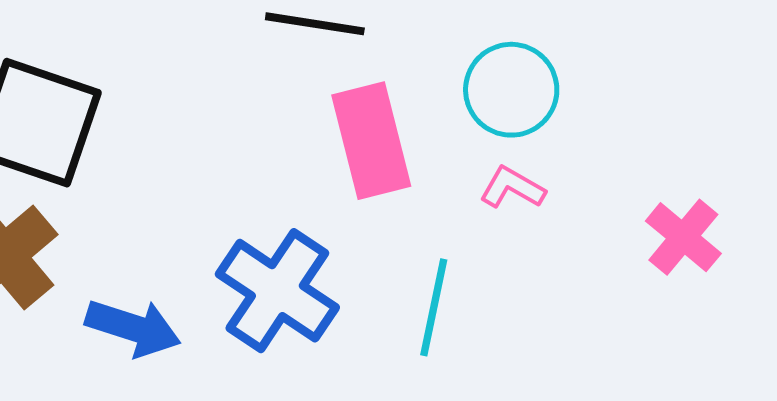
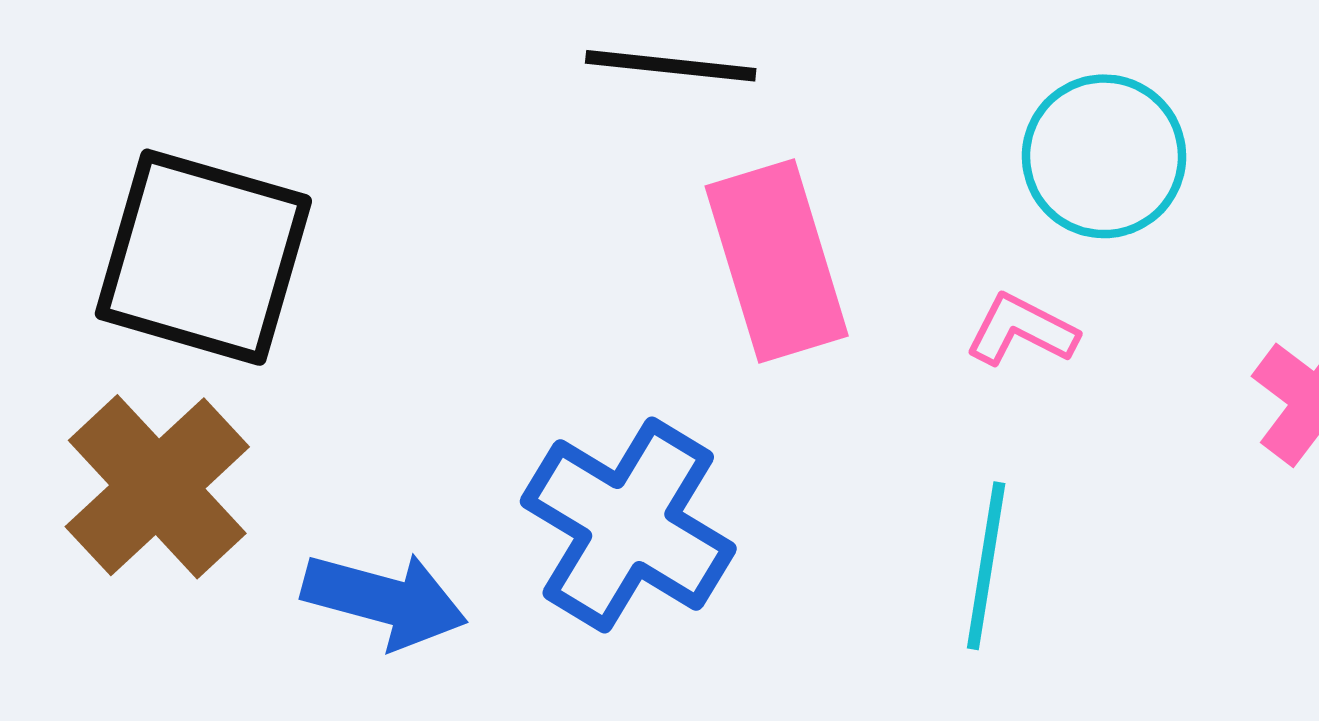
cyan circle: (511, 90) -> (1104, 156), moved
cyan line: (434, 307) -> (986, 566), moved

